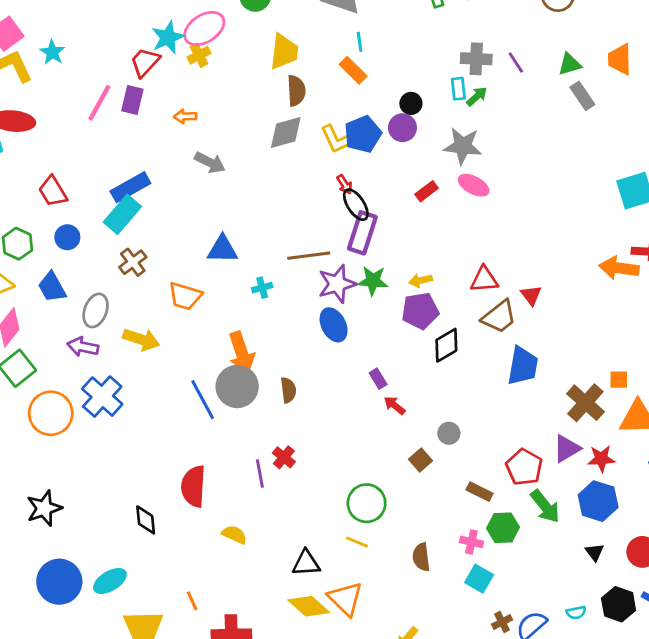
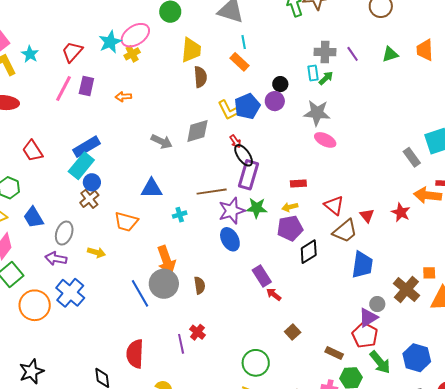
red trapezoid: (145, 62) -> (72, 52), moved
gray rectangle: (582, 96) -> (412, 157), moved
gray diamond: (286, 133) -> (197, 131), moved
gray arrow: (210, 163) -> (162, 141), moved
red rectangle: (427, 191) -> (298, 183), moved, turned 35
blue circle: (67, 237) -> (92, 182), moved
red triangle: (484, 279) -> (334, 205), turned 45
yellow arrow: (141, 339) -> (96, 252), size x0.7
purple rectangle: (378, 379) -> (262, 276), size x1.5
gray circle: (449, 433) -> (377, 304), moved
purple triangle: (567, 449) -> (368, 318), moved
red star: (601, 459) -> (401, 212), moved, turned 30

